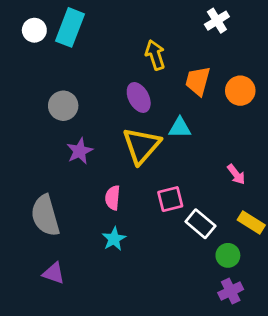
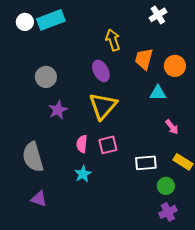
cyan rectangle: (70, 27) -> (51, 20), turned 48
cyan triangle: (180, 128) -> (158, 93), moved
pink square: (170, 199) -> (108, 145), moved
white rectangle: (200, 224) -> (146, 163), turned -45

